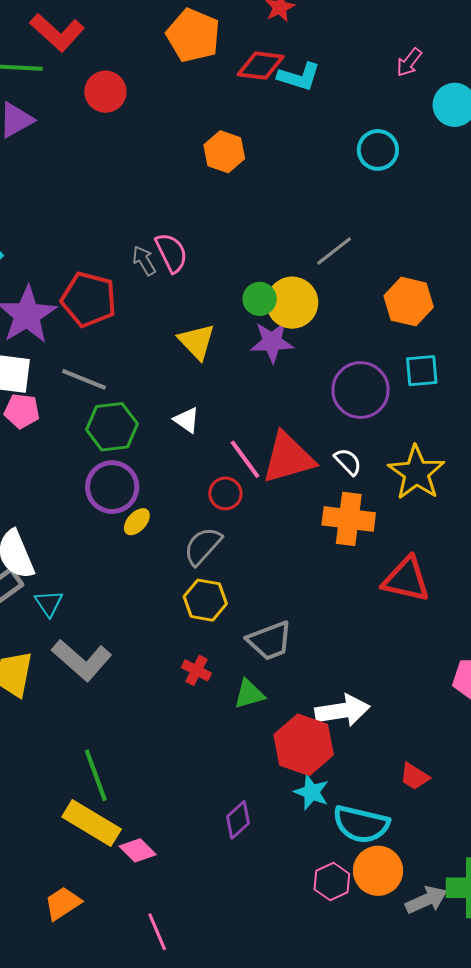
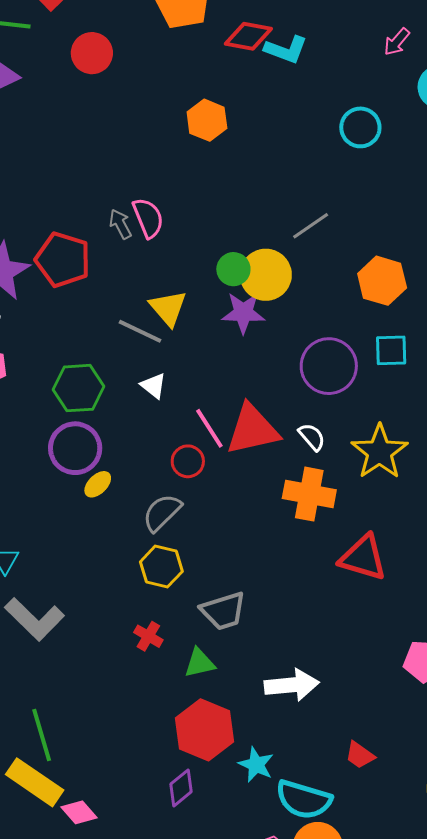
gray line: (84, 379) -> (140, 331), moved
red hexagon: (304, 745) -> (205, 730), moved

